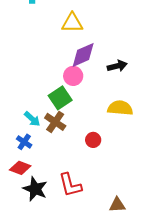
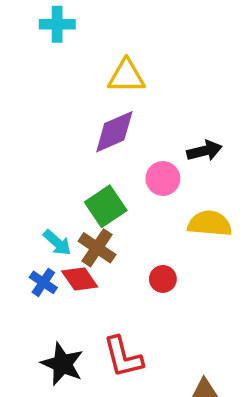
purple diamond: (83, 55) -> (114, 132), moved
pink circle: (73, 76) -> (163, 178), moved
red diamond: (20, 168) -> (80, 279), moved, turned 35

